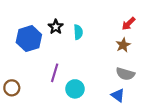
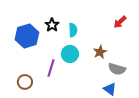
brown star: (123, 45) -> (100, 52), moved
brown circle: (12, 88) -> (25, 82), moved
cyan circle: (75, 89) -> (70, 54), moved

